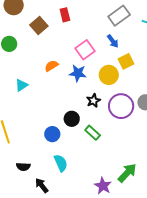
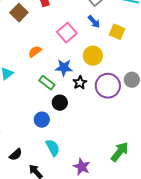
yellow square: (126, 61) -> (117, 32), moved, turned -35
blue star: (78, 73) -> (64, 68), moved
green rectangle: (93, 133) -> (47, 83), moved
black semicircle: (23, 167) -> (16, 155), turned -40
purple star: (103, 186) -> (82, 167), moved

